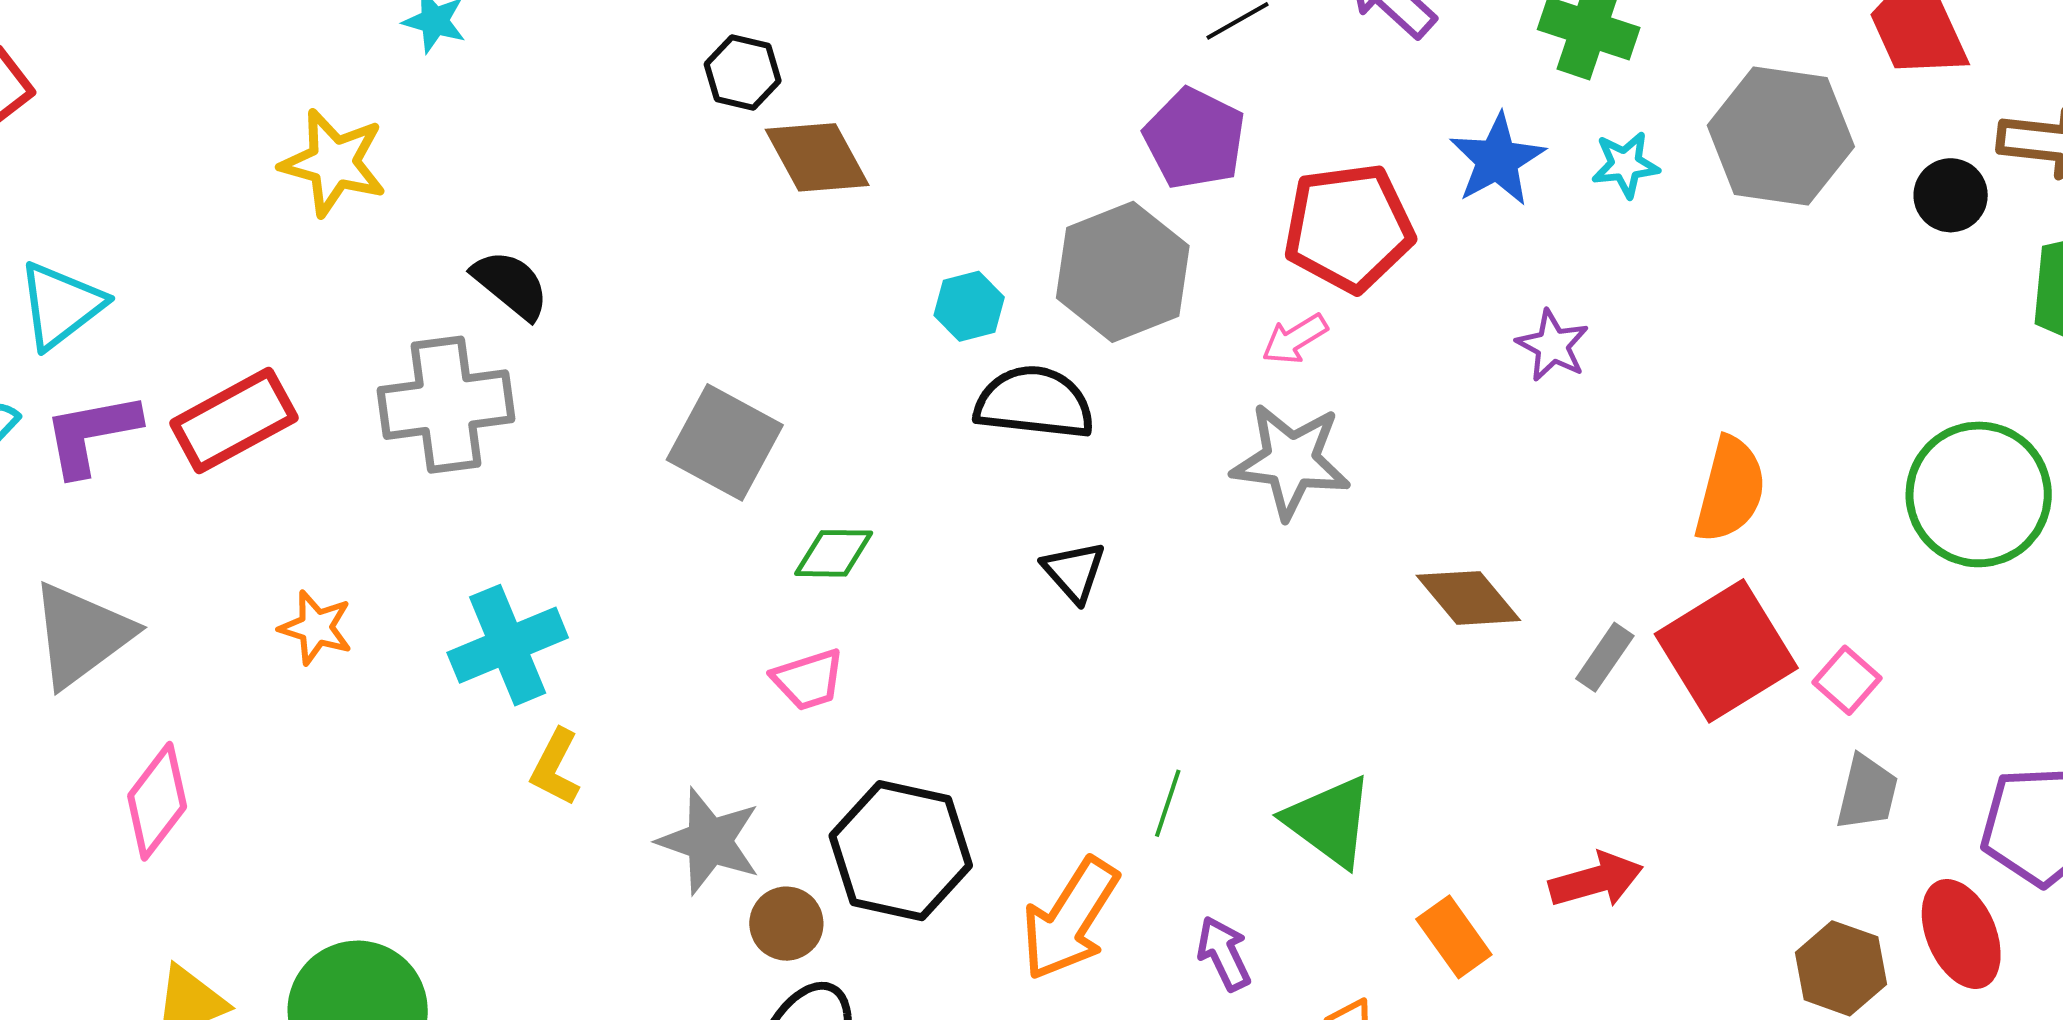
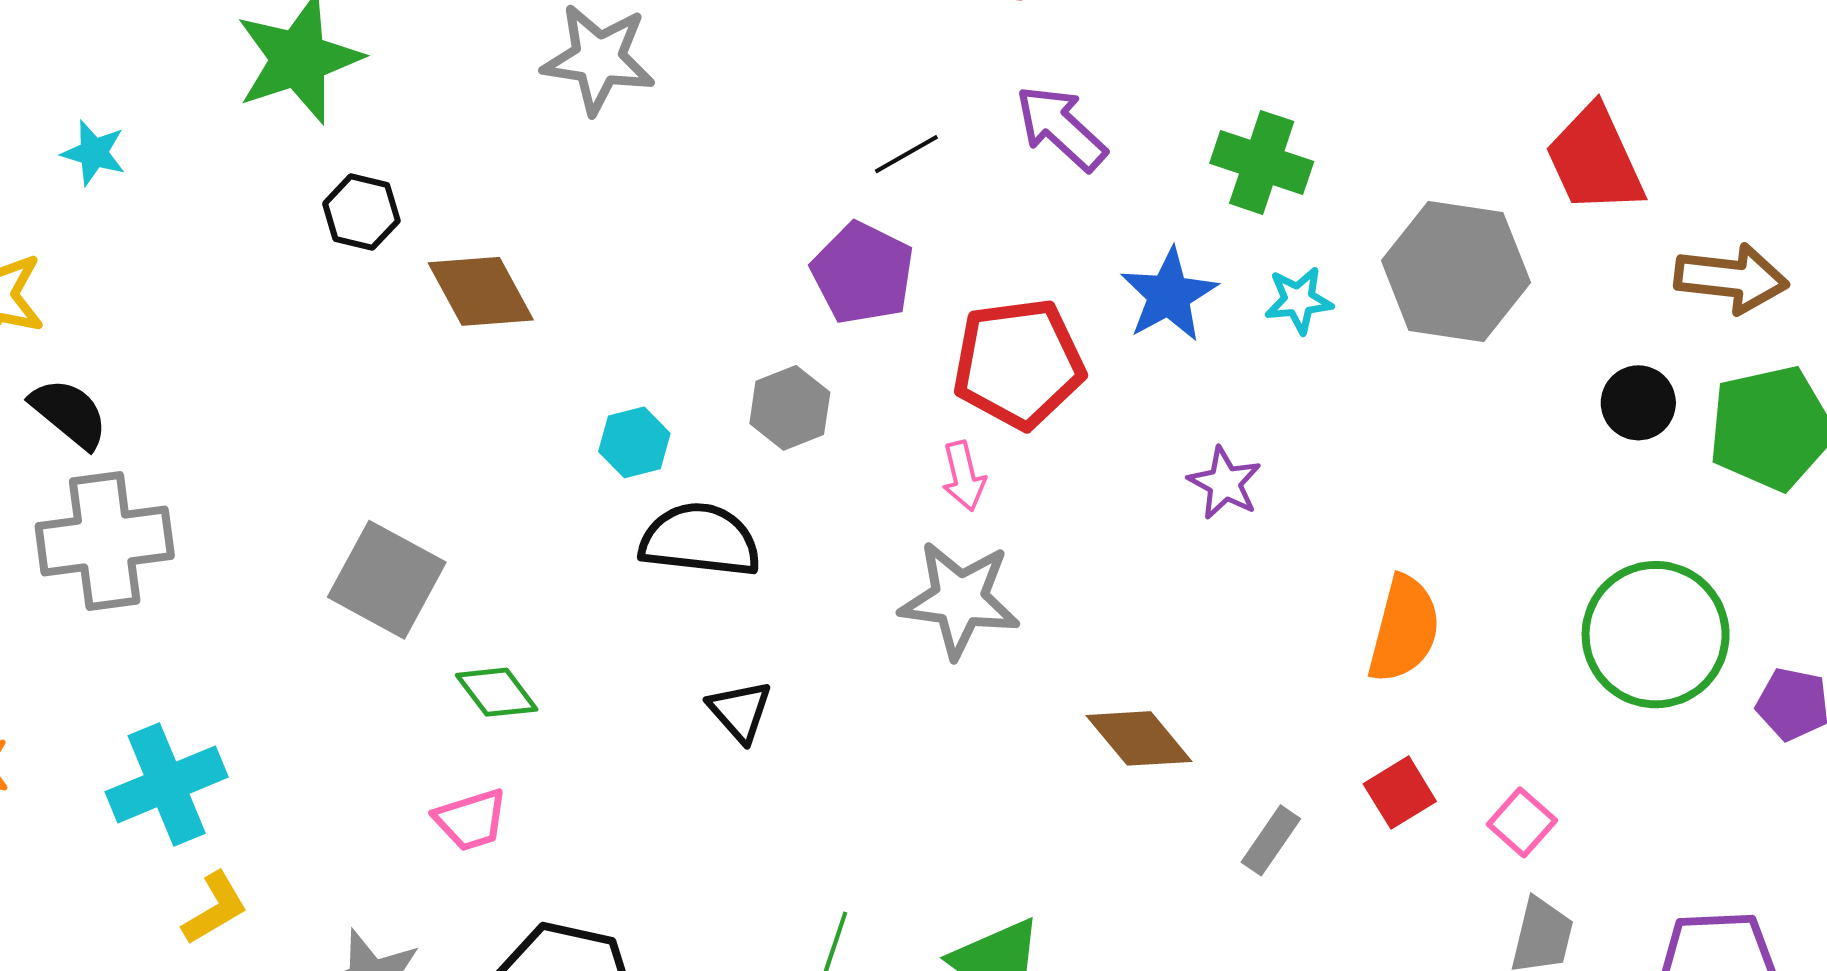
black hexagon: (743, 73) -> (361, 212), moved
black circle: (1951, 195) -> (1638, 403), moved
gray hexagon: (1123, 272) -> (790, 408), size x0.6
black semicircle: (511, 285) -> (69, 413), moved
pink arrow: (1295, 339) -> (964, 476), turned -72
green diamond: (834, 553) -> (497, 692), turned 52
red square: (1726, 651) -> (1400, 793), size x0.5
gray rectangle: (1605, 657) -> (1271, 840), moved
yellow L-shape: (555, 767) -> (215, 908), turned -148

